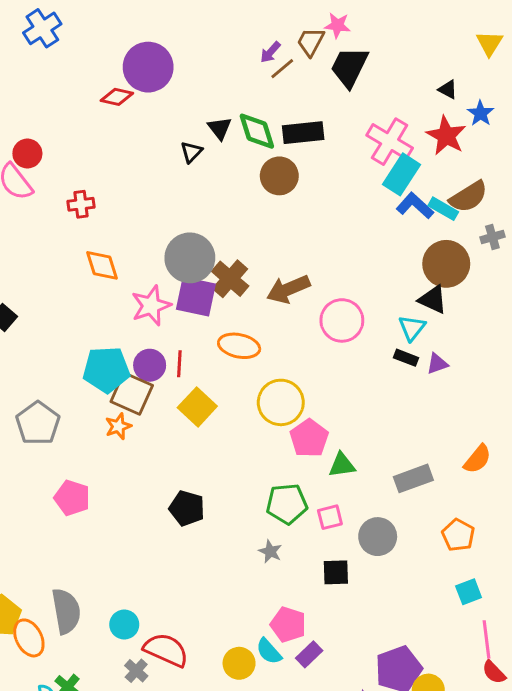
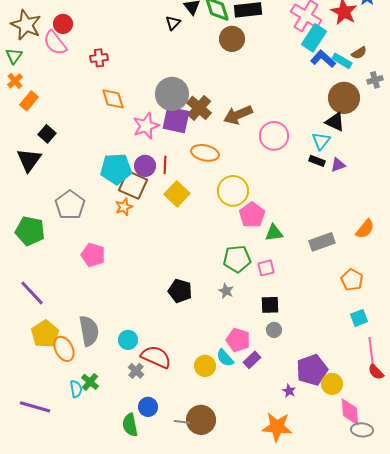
brown semicircle: (469, 197) -> (359, 53), size x0.6
black pentagon: (187, 508) -> (180, 291), moved
gray circle: (378, 537) -> (274, 330), moved, size x0.6

